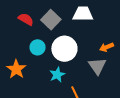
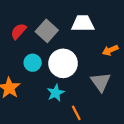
red semicircle: (26, 19) -> (19, 31), turned -77
orange arrow: (107, 47) -> (110, 50), moved

